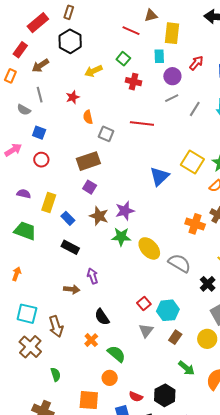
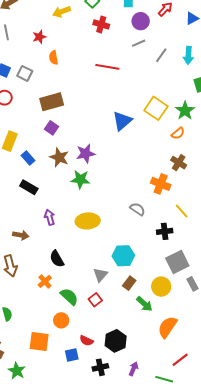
gray square: (106, 134) -> (25, 73), moved
orange cross: (195, 224) -> (161, 184), moved
yellow ellipse: (149, 248) -> (88, 221), moved, turned -55
gray semicircle: (179, 263) -> (137, 209), size x0.7
black cross: (208, 284) -> (165, 231), turned 35
brown arrow: (72, 289) -> (21, 235), moved
red square: (144, 304) -> (95, 300), moved
green arrow: (187, 368) -> (144, 304), moved

